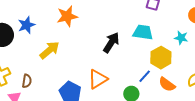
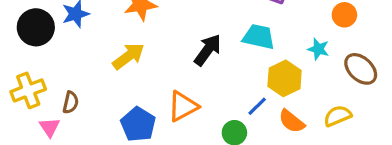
yellow arrow: (50, 50) -> (128, 56), moved

